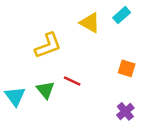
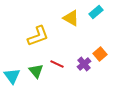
orange square: (127, 68) -> (100, 54), turned 32
purple cross: (125, 111) -> (84, 64), moved

